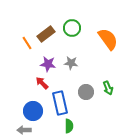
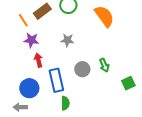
purple star: (48, 64) -> (31, 40), moved
red arrow: (42, 83) -> (38, 60), turned 32

